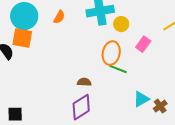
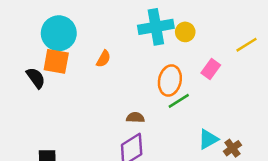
orange semicircle: (59, 17) -> (103, 59), moved
yellow circle: (121, 24) -> (185, 32), moved
green line: (118, 69) -> (179, 101), turned -54

